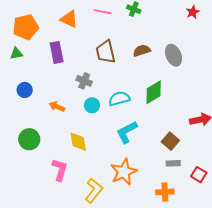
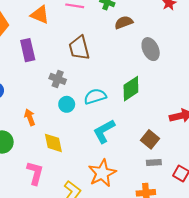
brown semicircle: (142, 51) -> (124, 22), moved
orange arrow: (57, 107) -> (30, 117), moved, turned 49

